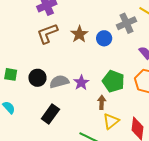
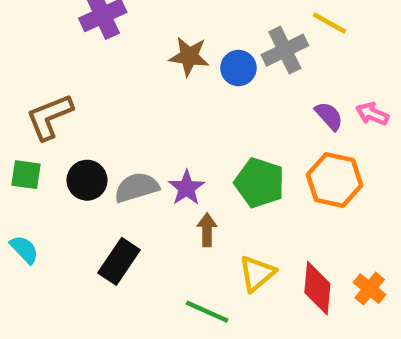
brown L-shape: (47, 33) -> (50, 117), moved
brown star: (79, 34) -> (189, 56), moved, turned -30
blue circle: (104, 38) -> (238, 68), moved
brown arrow: (102, 102) -> (207, 230), moved

